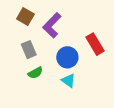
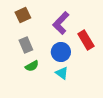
brown square: (25, 16) -> (23, 15), turned 35
purple L-shape: (52, 25) -> (61, 23), moved

